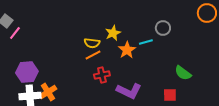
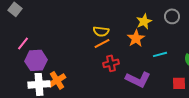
pink line: (15, 33) -> (23, 43), moved
yellow star: (113, 33) -> (144, 21), moved
cyan line: (146, 42) -> (160, 54), moved

